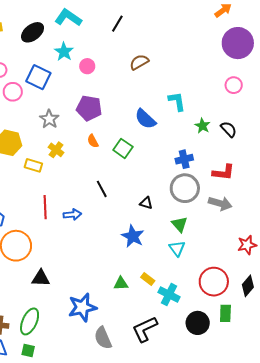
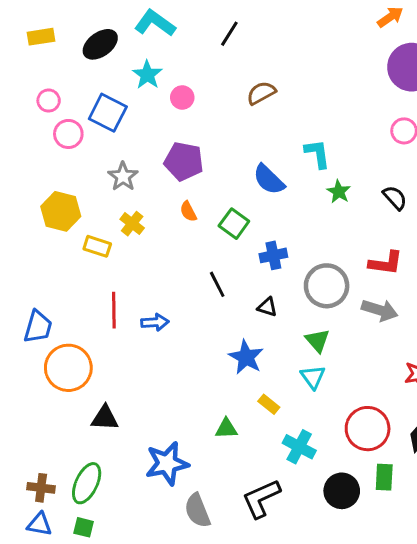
green star: (203, 126) -> (339, 192), moved
blue cross: (184, 159) -> (273, 255), moved
black line: (102, 189) -> (217, 284), moved
yellow rectangle: (148, 279) -> (269, 404), moved

